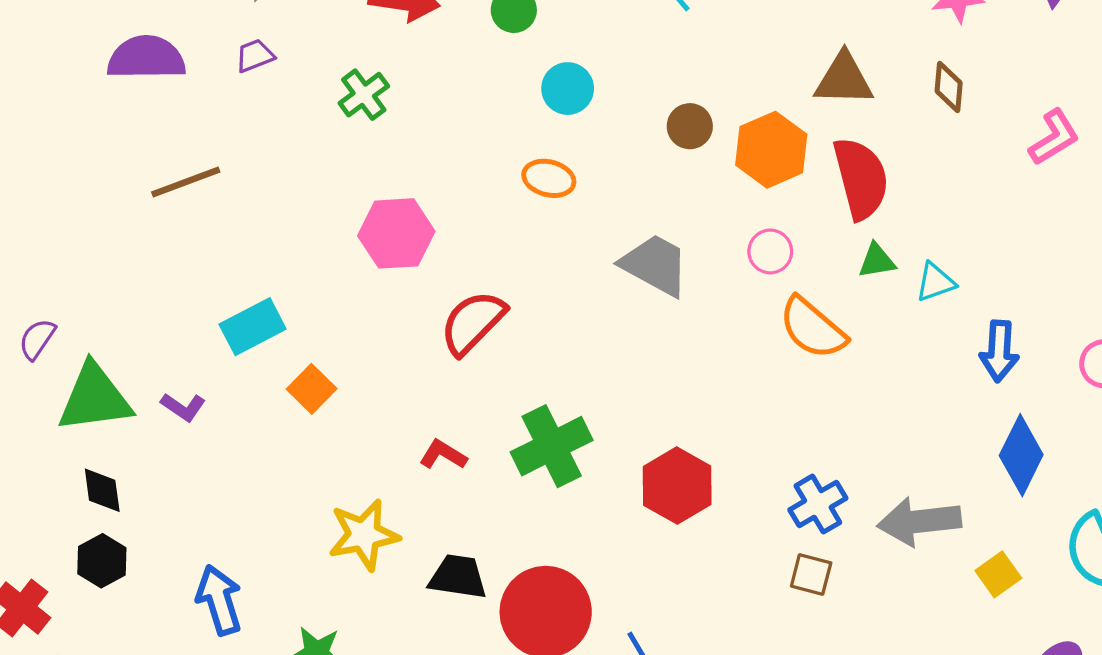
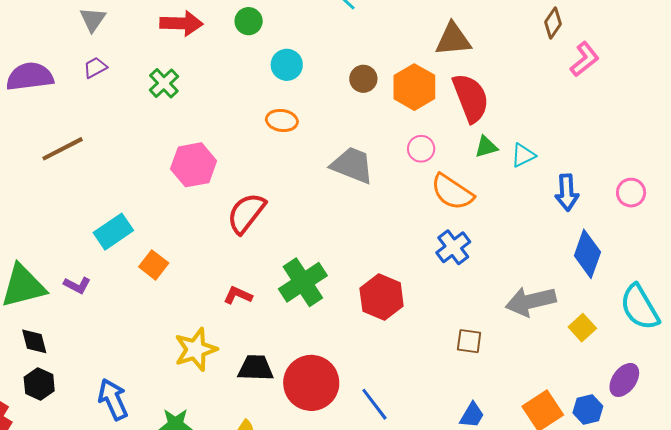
brown diamond: (949, 87) -> (553, 23), moved, turned 36
blue cross: (818, 504) -> (453, 247), moved

